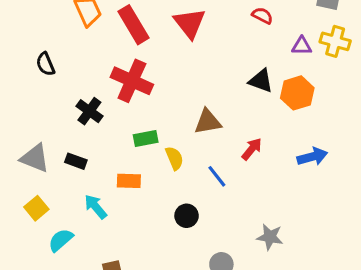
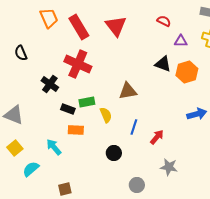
purple triangle: (302, 46) -> (181, 41), moved
red arrow: (252, 149) -> (157, 137), moved
black rectangle: (76, 161) -> (68, 109), moved
blue line: (217, 176) -> (134, 127), turned 56

